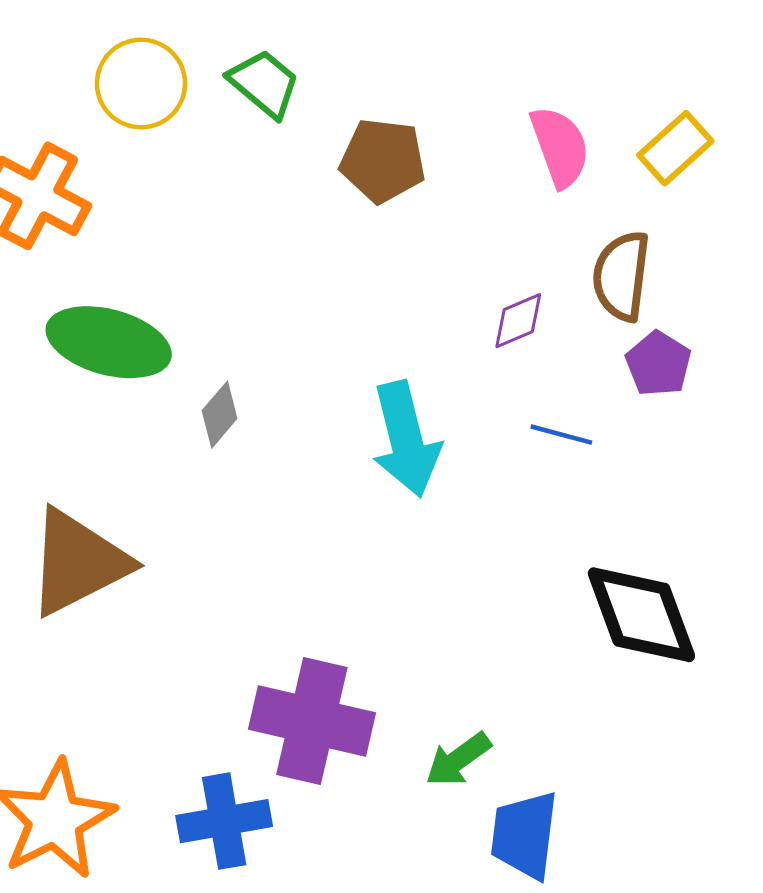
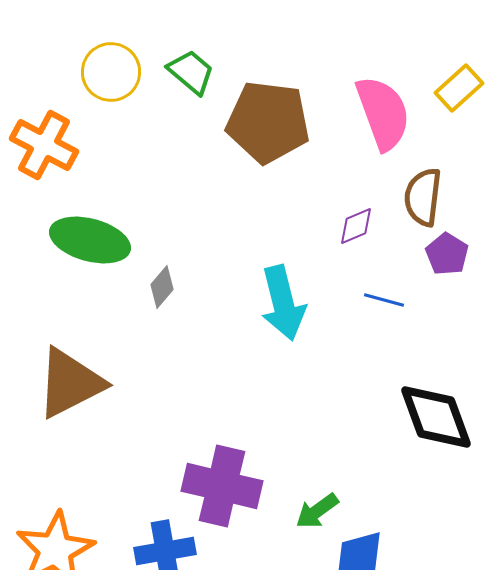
pink semicircle: (560, 147) -> (383, 113), size x1.4
yellow rectangle: (675, 148) -> (459, 88), moved
brown pentagon: (383, 160) -> (268, 122), size x1.5

